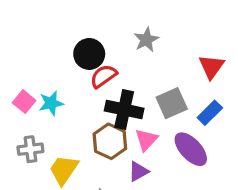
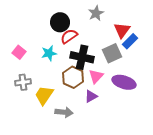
red triangle: (211, 67) -> (122, 30), moved
cyan star: (51, 103) -> (49, 53), moved
blue rectangle: (210, 113) -> (130, 41), moved
purple ellipse: (191, 149) -> (124, 82), turned -30

